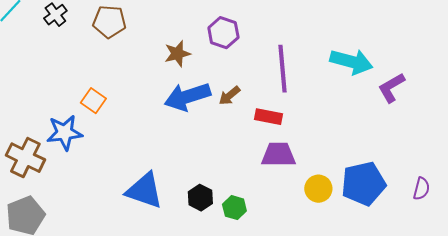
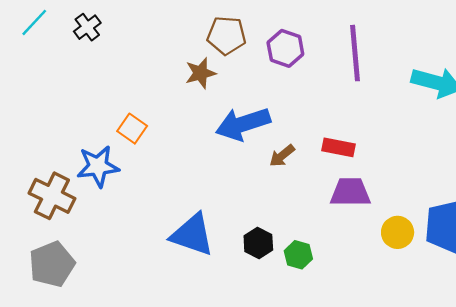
brown pentagon: (109, 22) -> (226, 35), moved
brown star: (177, 54) -> (201, 73), moved
purple line: (282, 69) -> (355, 53), moved
brown arrow: (229, 96) -> (282, 156), moved

